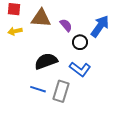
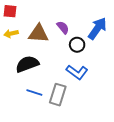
brown triangle: (41, 18) -> (38, 34), moved
black semicircle: (46, 61) -> (27, 64), moved

